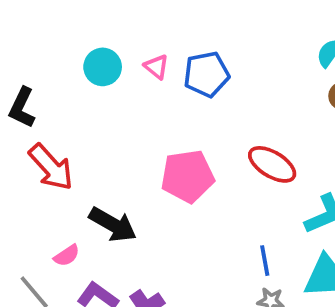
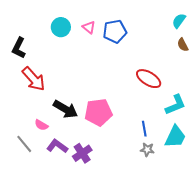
pink pentagon: (188, 176) -> (98, 112), moved
pink semicircle: (67, 255) -> (41, 125), turned 64

